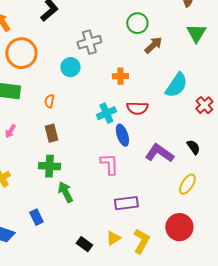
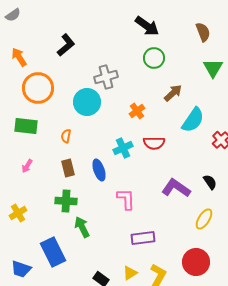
brown arrow: (153, 45) -> (173, 93), moved
cyan circle: (70, 67) -> (87, 102), size x1.4
orange cross: (120, 76) -> (137, 111), turned -35
blue ellipse: (122, 135) -> (99, 170), moved
blue rectangle: (36, 217) -> (53, 252), size x1.8

